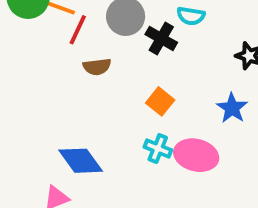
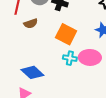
orange square: (160, 101) -> (66, 34), size x1.5

